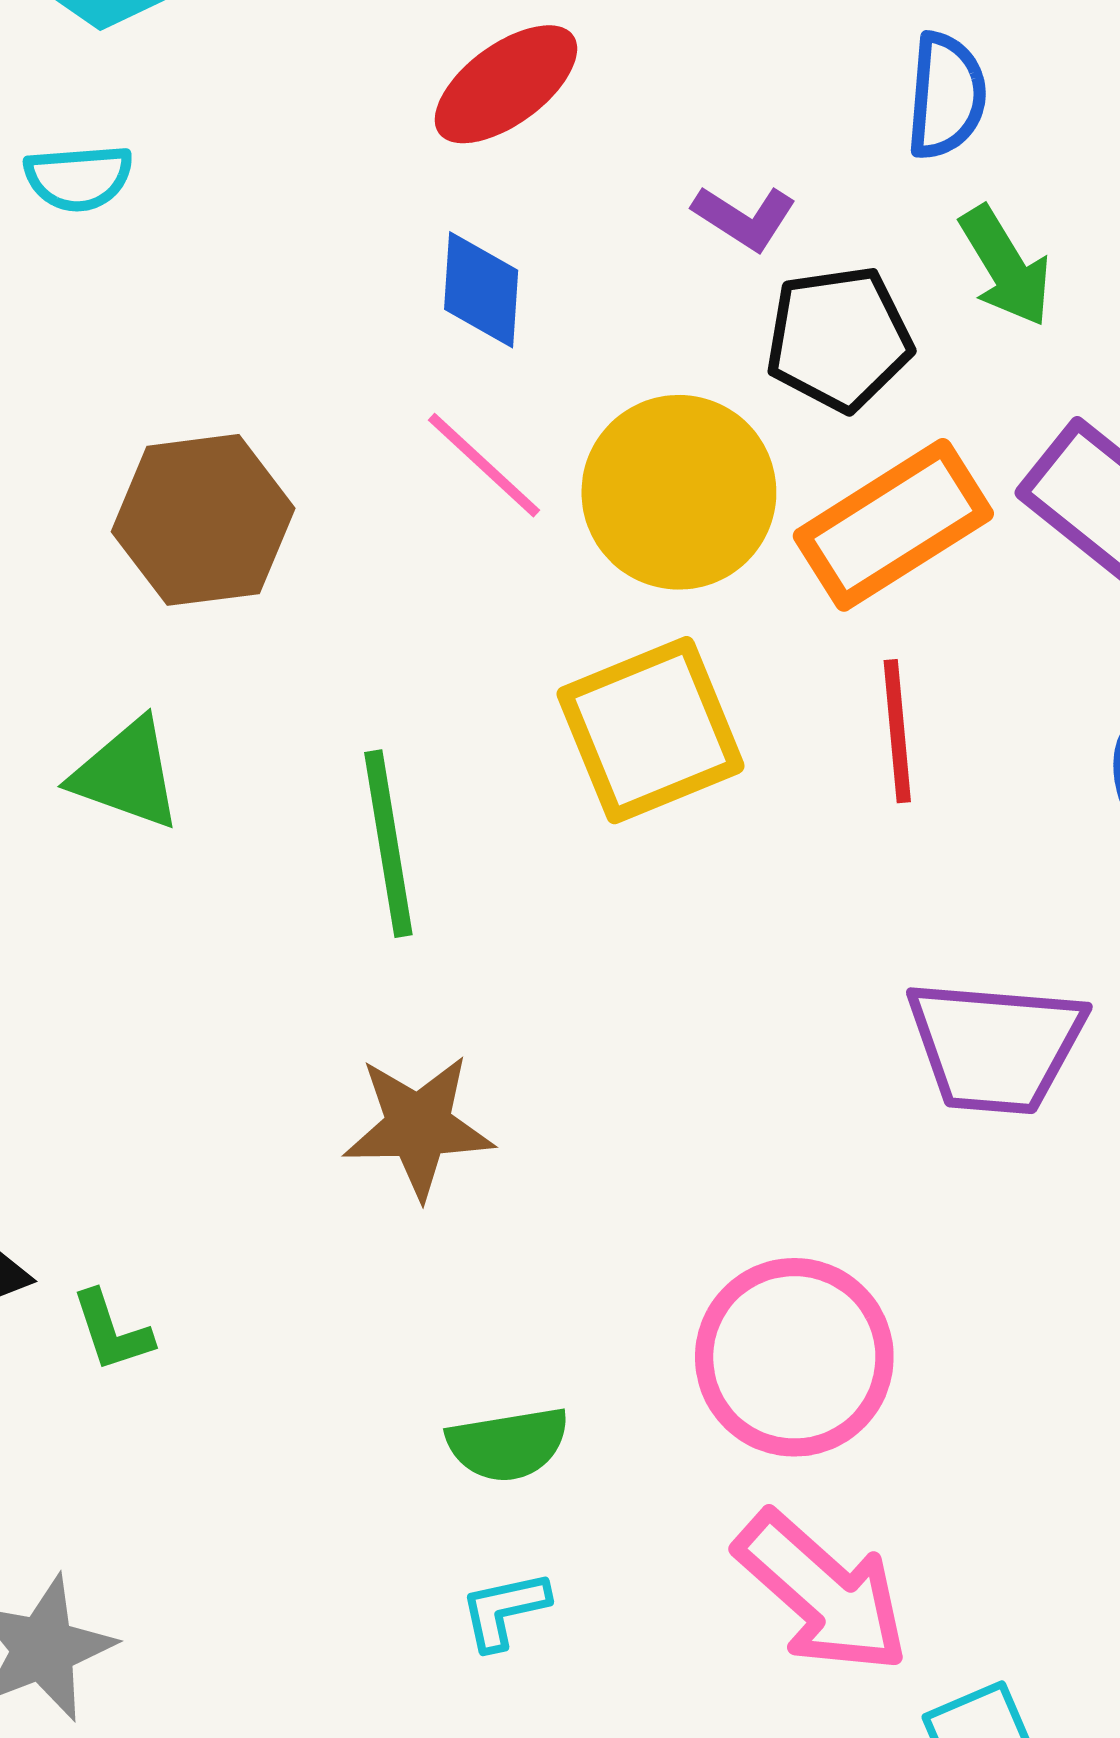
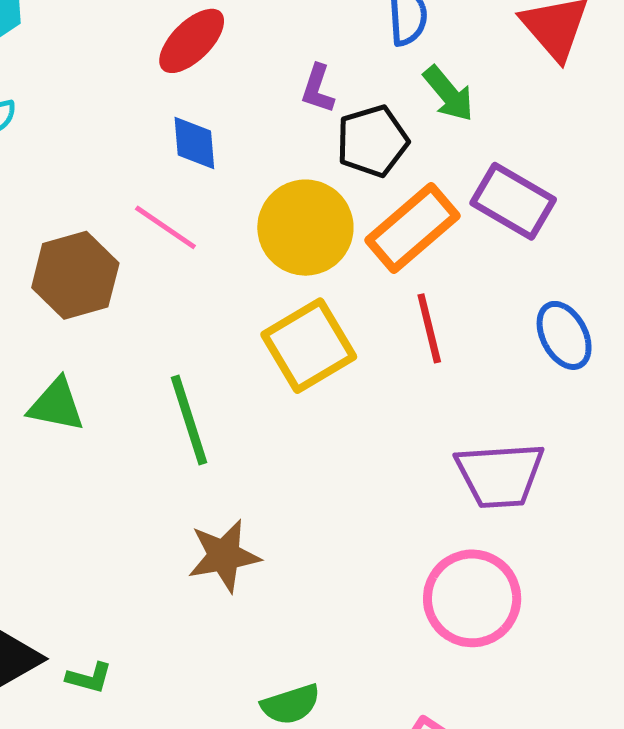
purple L-shape: (744, 218) -> (318, 89), turned 84
pink line: (484, 465) -> (165, 227), moved
green L-shape: (112, 1331) -> (89, 678), turned -48
pink circle: (794, 1357) -> (472, 598), moved

